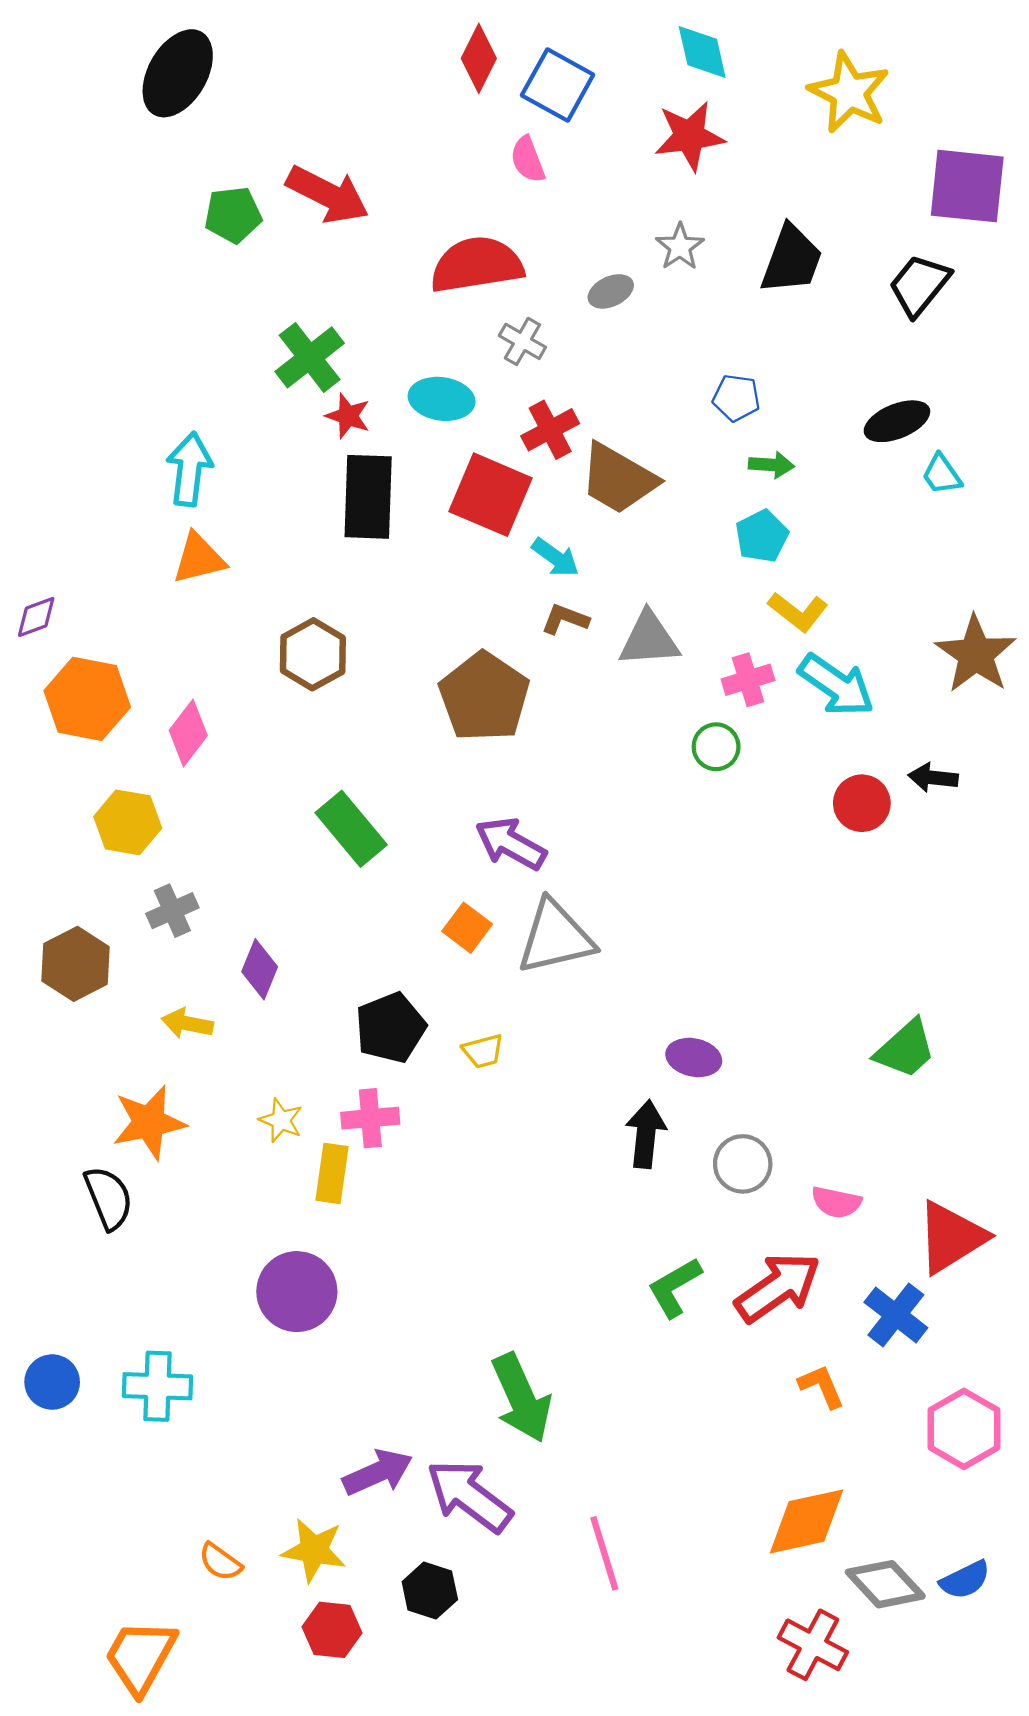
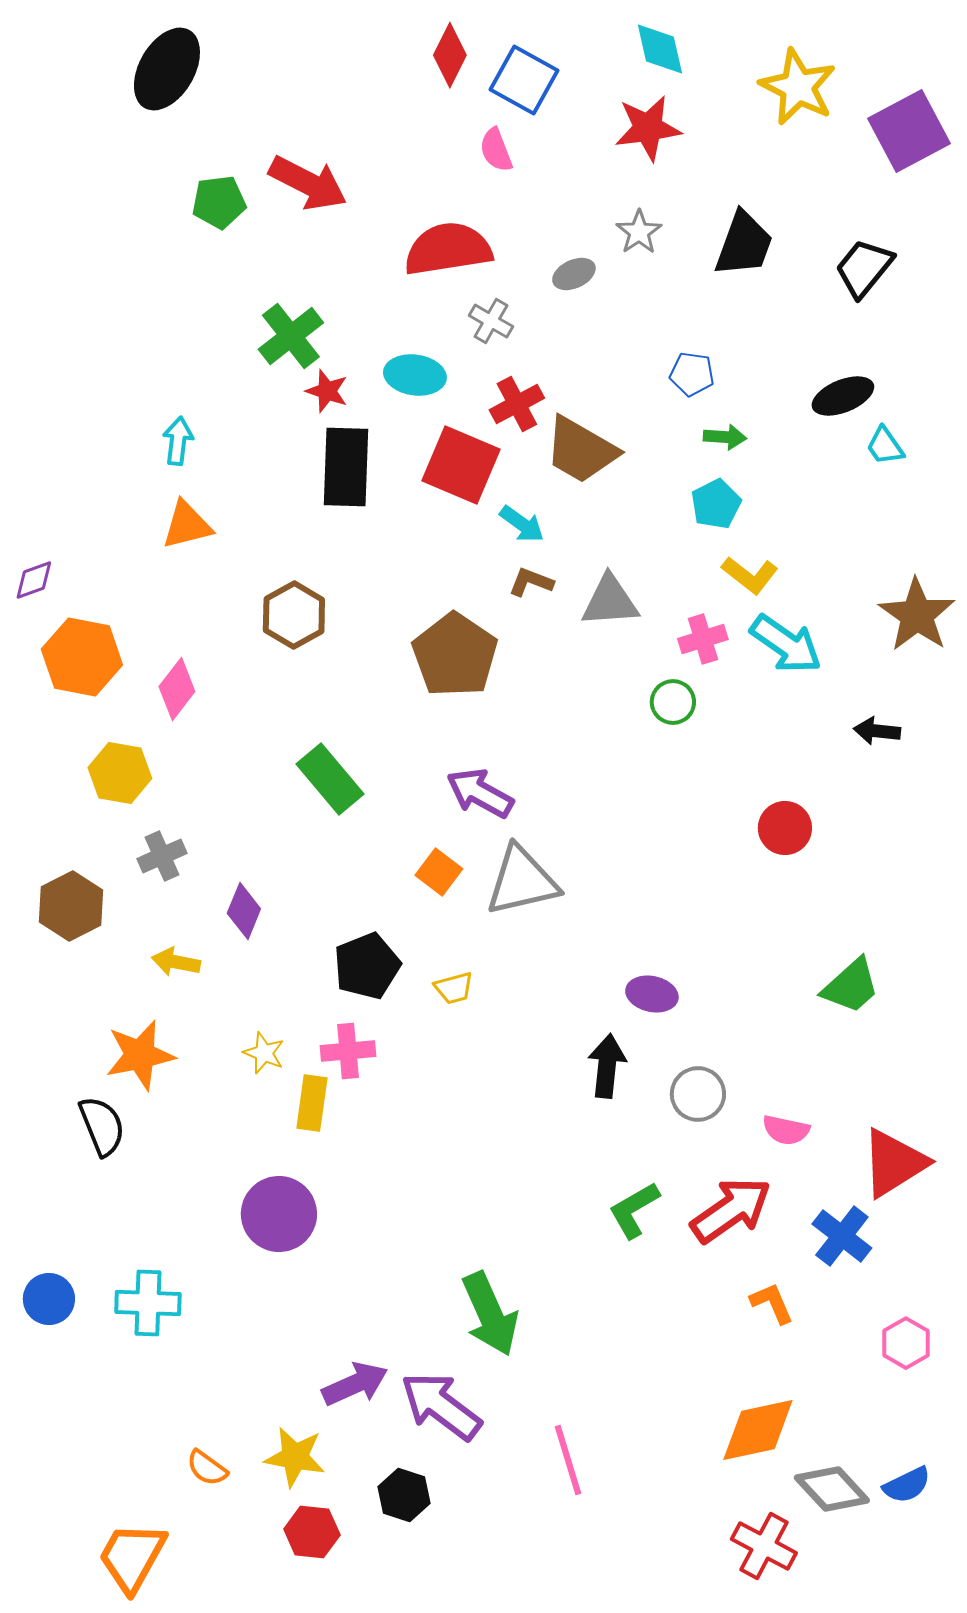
purple square: (967, 186) -> (909, 131), moved, turned -34
cyan arrow: (189, 469) -> (178, 441), size x0.7
red circle: (862, 803) -> (785, 828), moved
pink hexagon: (964, 1429) -> (906, 1343), size x0.7

